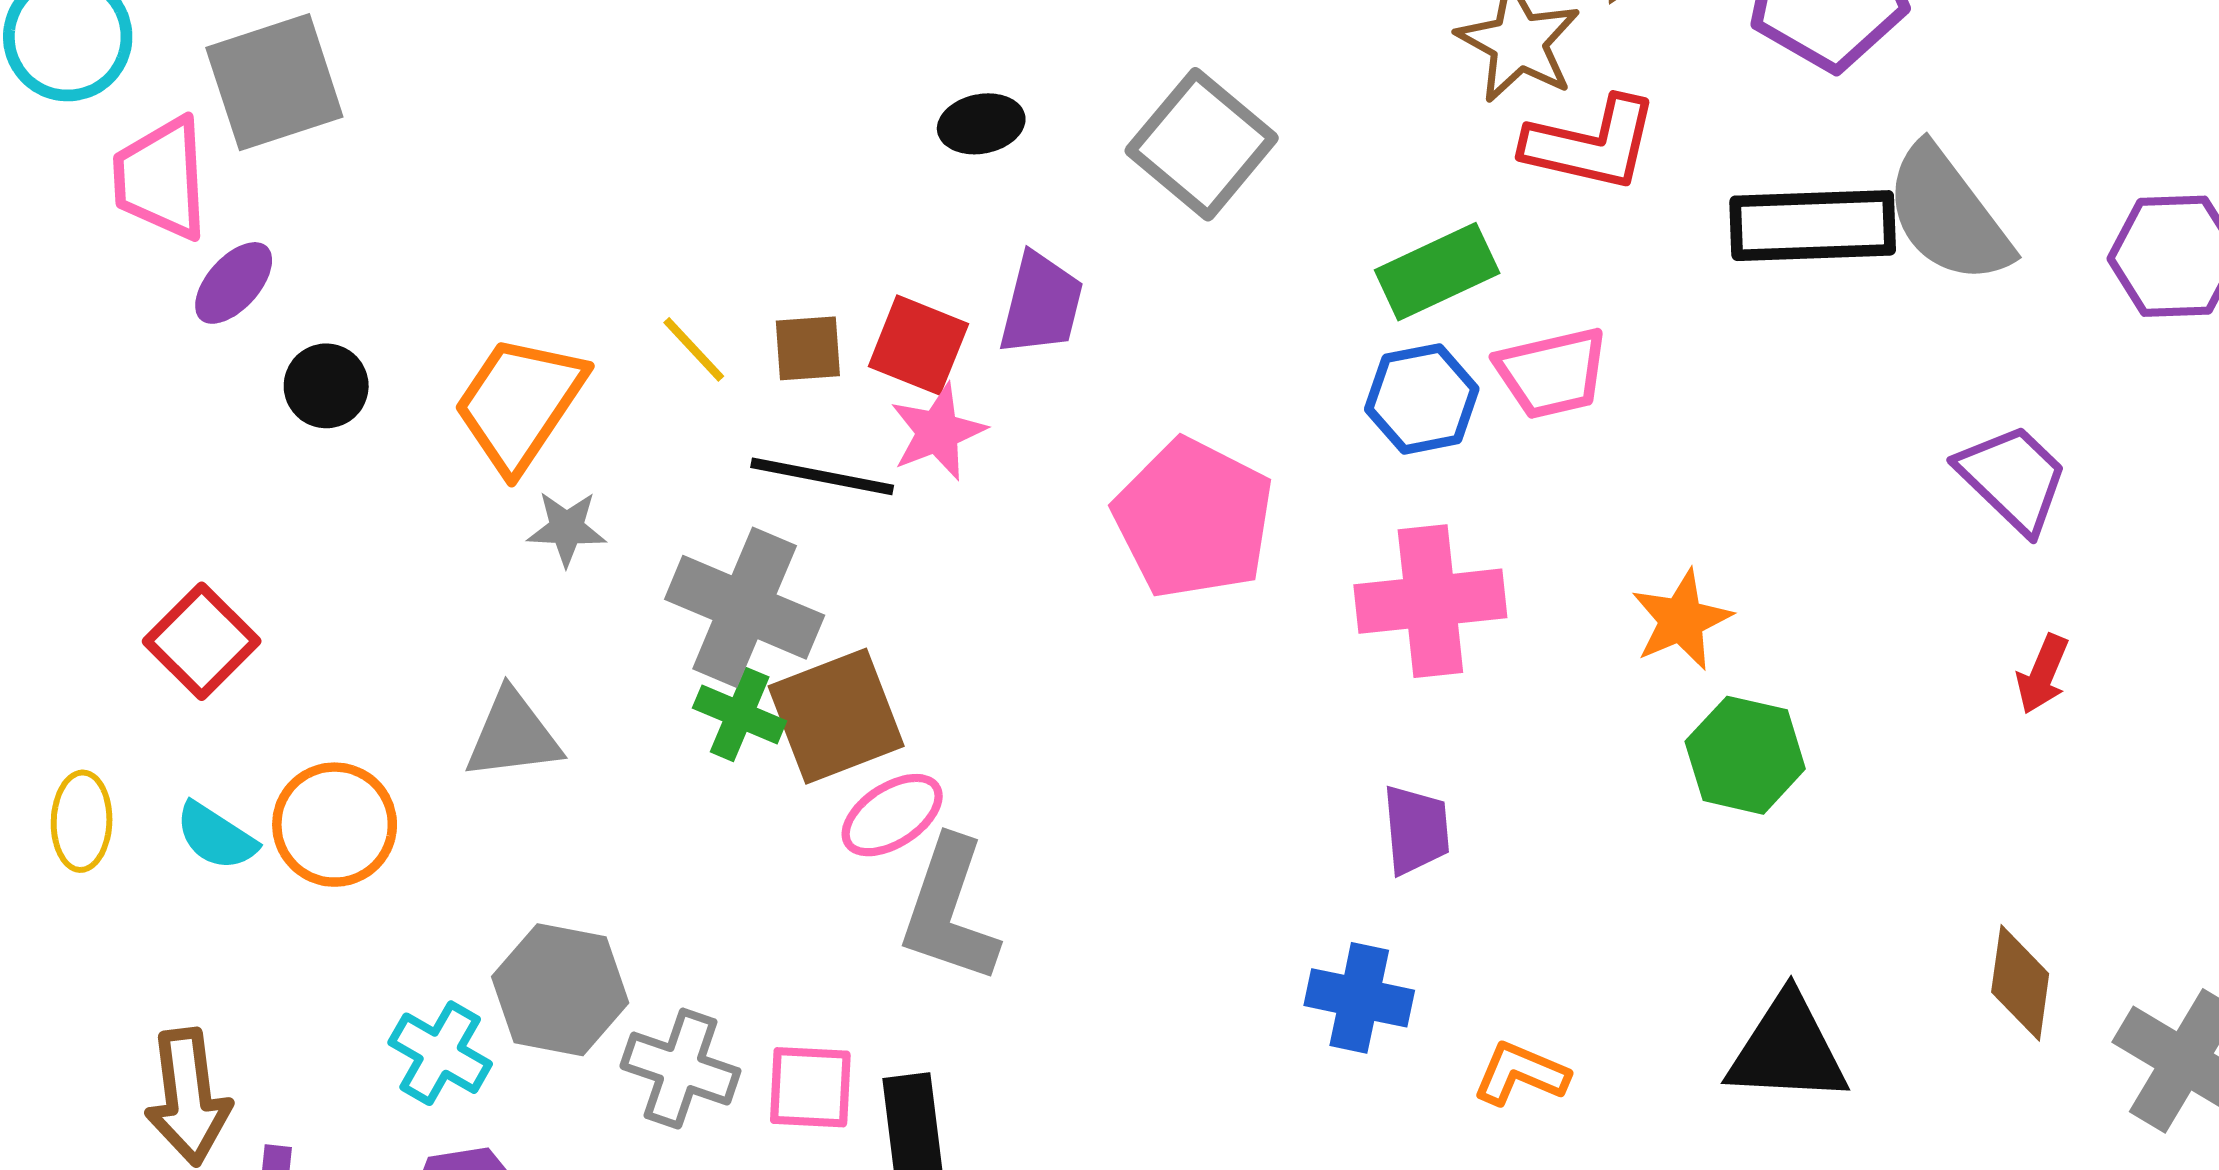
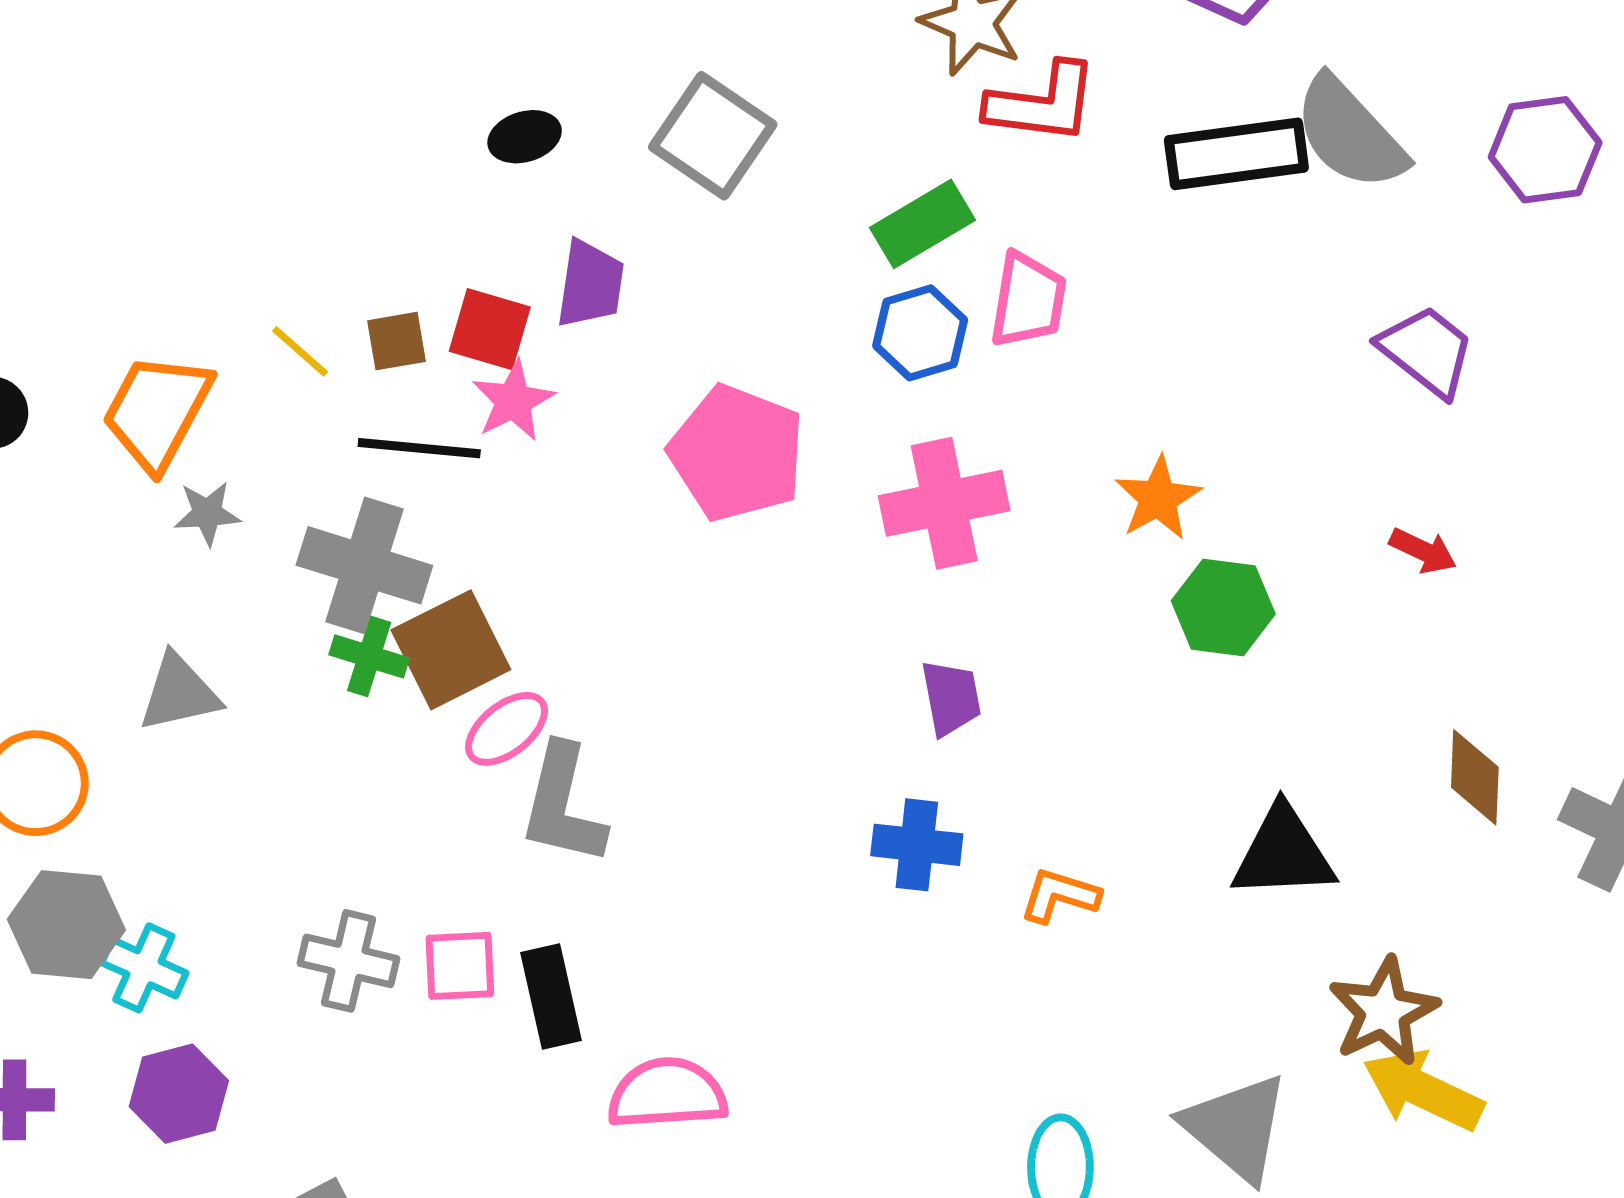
pink trapezoid: (1552, 373) -> (1028, 300), turned -62
red arrow: (2043, 674) -> (1423, 551), moved, turned -82
gray hexagon: (560, 990) -> (66, 925), moved

